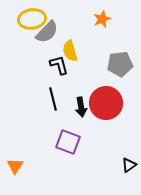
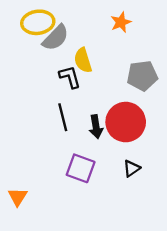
black triangle: (129, 165) -> (132, 168), moved

